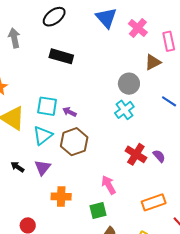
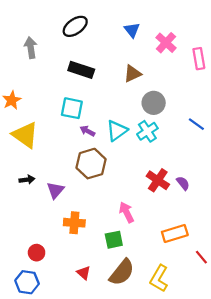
blue triangle: (106, 18) -> (132, 30), size x0.7
brown triangle: (153, 62) -> (133, 74), moved
cyan square: (47, 106) -> (72, 108), moved
cyan triangle: (43, 135) -> (117, 131), moved
black arrow: (17, 167) -> (27, 180), moved, turned 136

